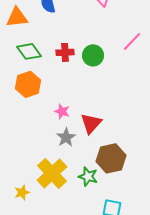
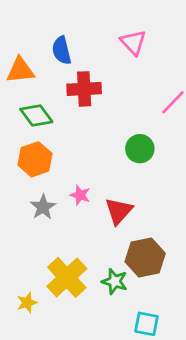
red cross: (65, 52) -> (84, 89), moved, size x1.4
green circle: (93, 55) -> (140, 149), moved
gray star: (66, 137) -> (43, 207), moved

